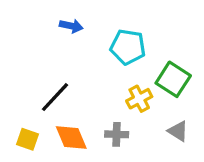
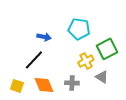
blue arrow: (71, 26) -> (44, 37), moved
green square: (173, 79) -> (107, 49), turned 30
gray triangle: (178, 131) -> (102, 77), moved

